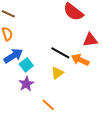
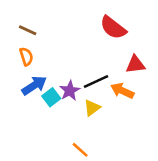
black line: (60, 53) -> (96, 81), turned -54
purple star: (26, 84) -> (70, 91), moved

